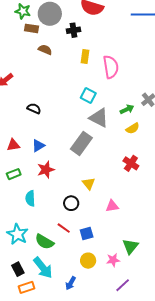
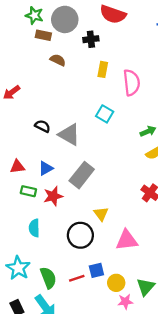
gray triangle: (99, 118) -> (69, 135), moved
gray rectangle: (81, 143) -> (82, 175), moved
green rectangle: (14, 174) -> (28, 191), moved, turned 32
black circle: (71, 203) -> (80, 235), size x1.5
pink triangle: (112, 206) -> (127, 240), size x1.5
red line: (64, 228) -> (77, 278), moved, turned -56
green semicircle: (44, 242) -> (48, 278), turned -144
yellow circle: (88, 261) -> (116, 283), moved

